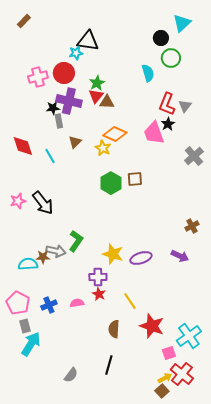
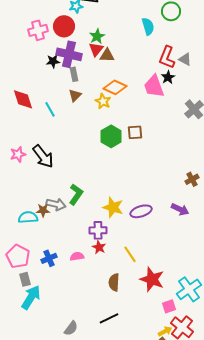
gray triangle: (185, 106) -> (185, 59), turned -40
gray rectangle: (59, 121) -> (74, 74), moved
black line: (109, 365) -> (109, 318), turned 48

